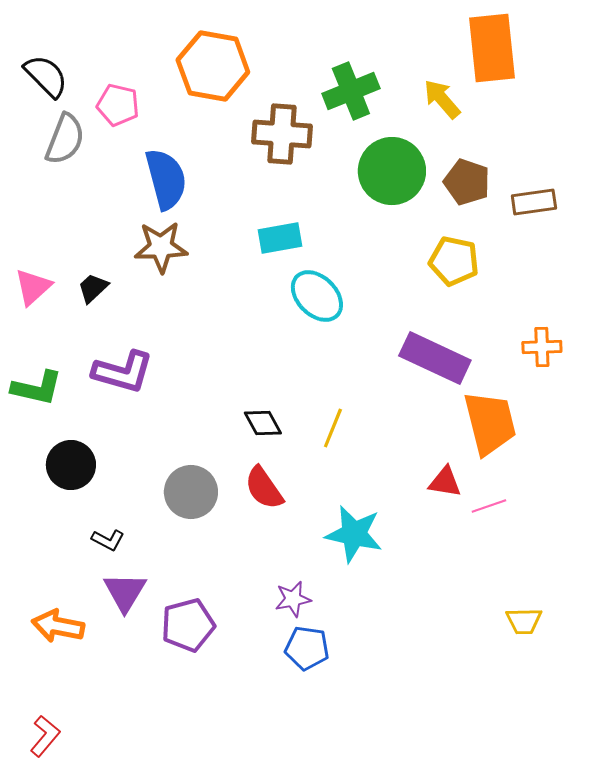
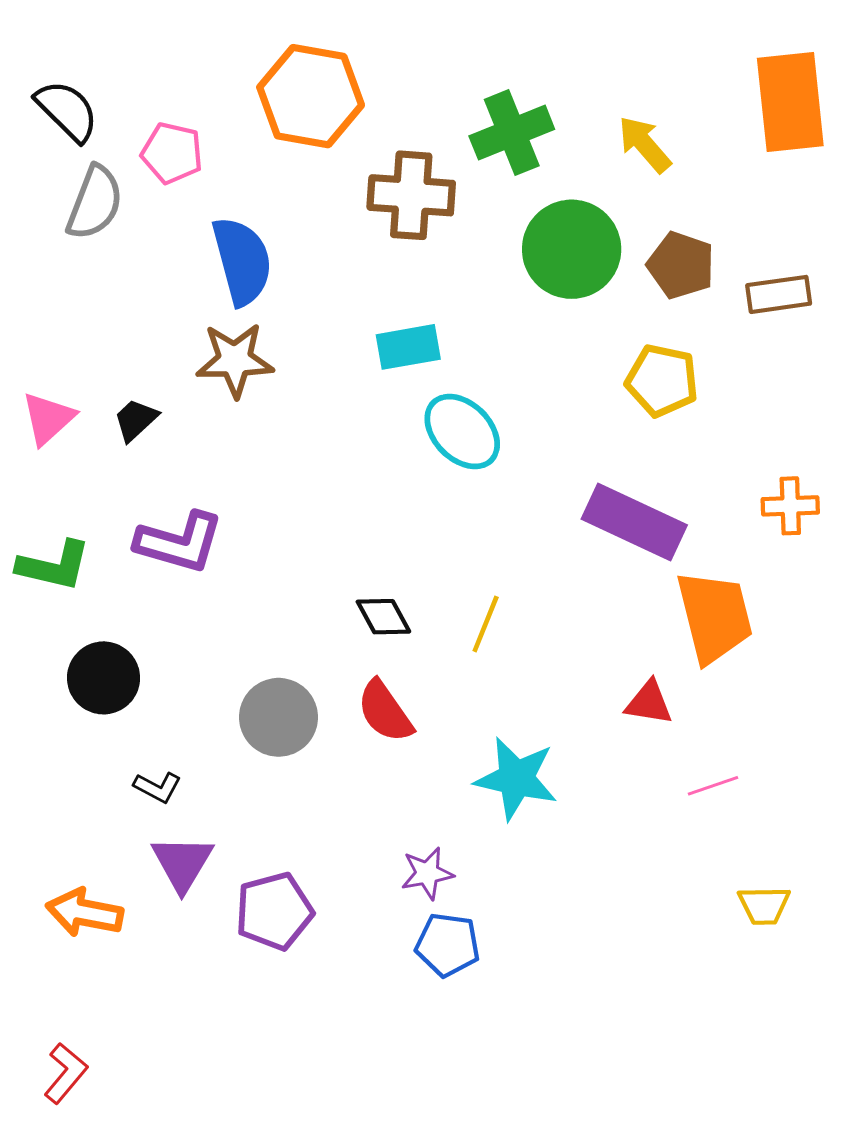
orange rectangle: (492, 48) -> (790, 102), moved
pink line: (489, 506) -> (713, 786), moved

